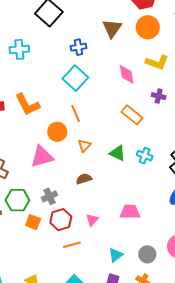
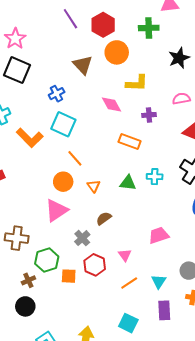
orange L-shape: (27, 104) -> (30, 138), moved
gray cross: (49, 196) -> (82, 238), moved
orange line: (72, 245) -> (129, 283), moved

